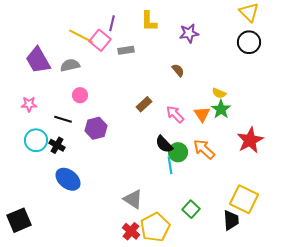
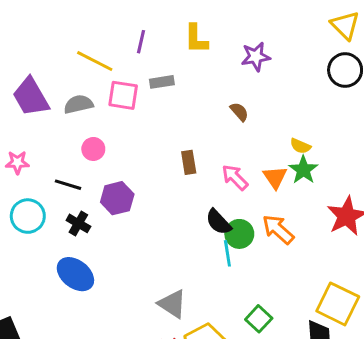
pink square: (100, 40) -> (123, 95), moved, turned -30
brown rectangle: (144, 104) -> (189, 162), turned -56
black cross: (57, 145) -> (78, 223), moved

